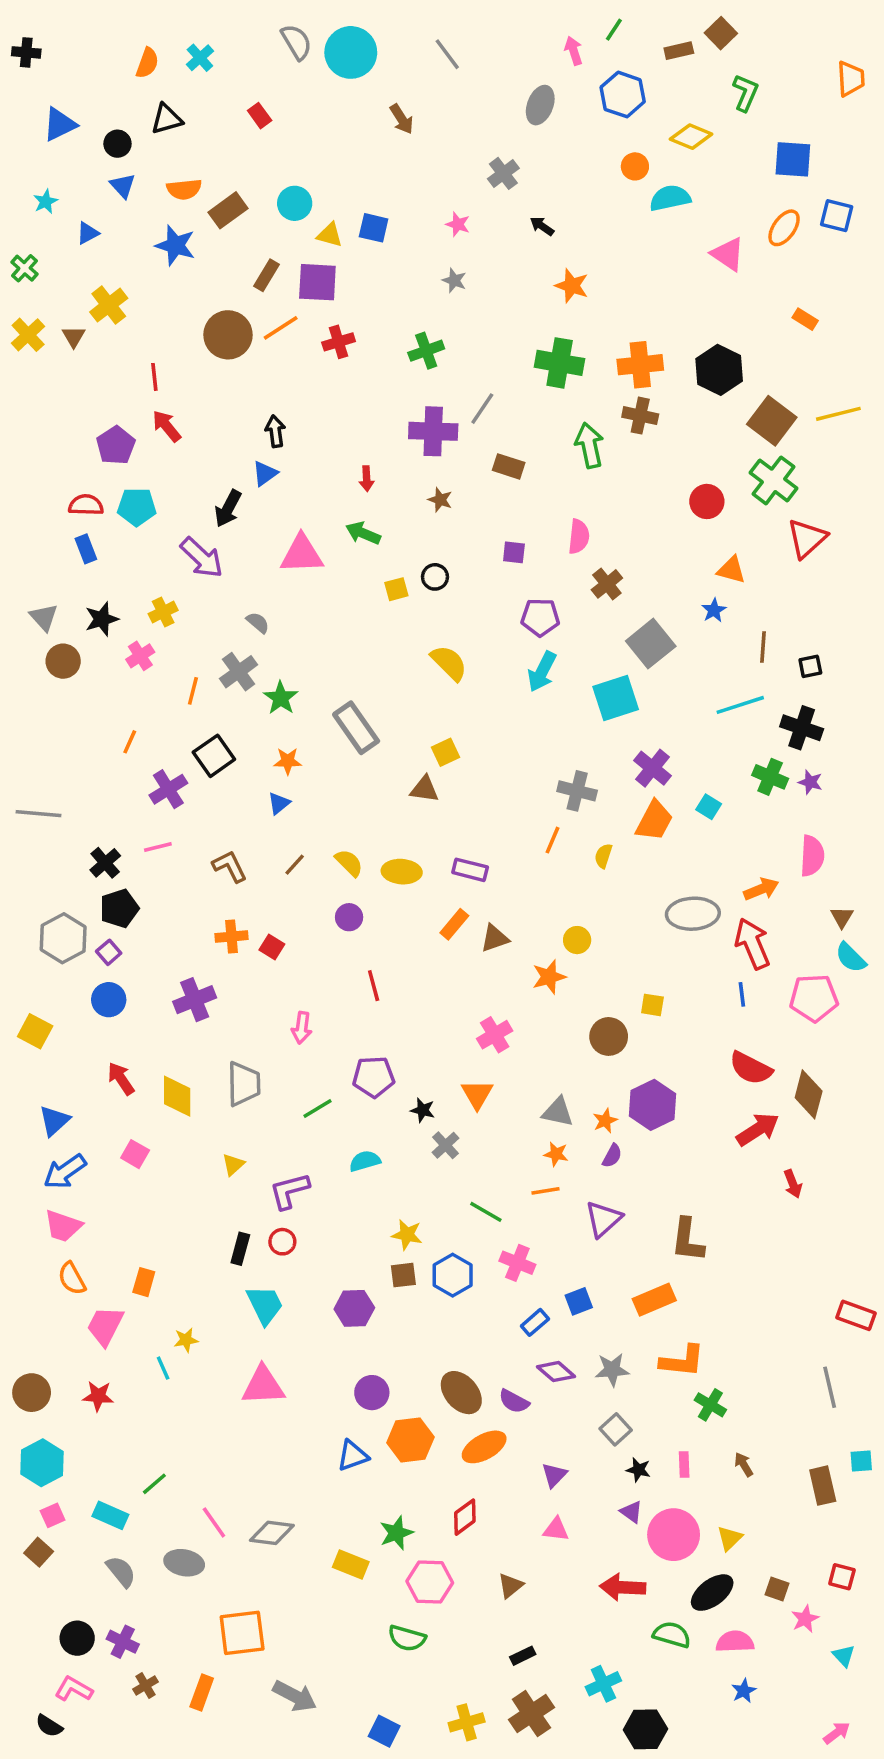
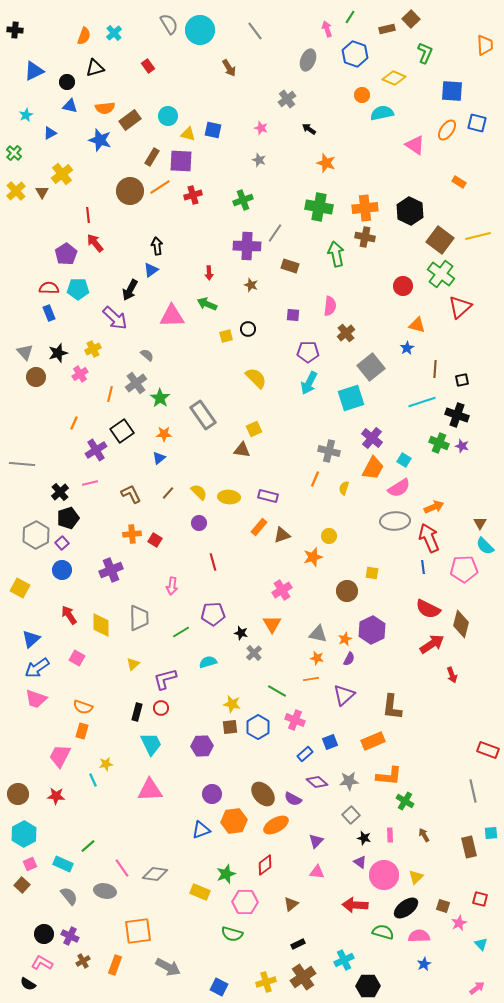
blue triangle: (123, 186) -> (70, 106), turned -35
pink semicircle: (812, 856) -> (399, 488), moved, turned 55
orange semicircle: (72, 1279) -> (83, 707), moved, turned -42

